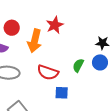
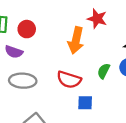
red star: (55, 25) -> (97, 19), moved, turned -30
orange arrow: (35, 41) -> (76, 40), moved

